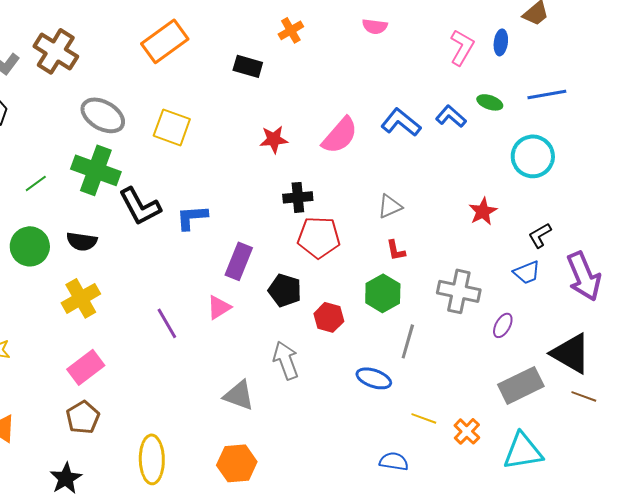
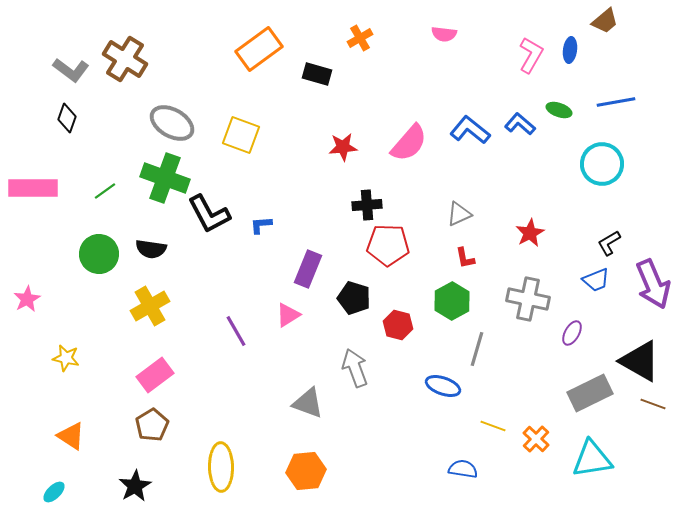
orange rectangle: (165, 41) -> (259, 49), moved
red star: (483, 211) -> (530, 233), moved
blue L-shape: (192, 217) -> (261, 225), size x0.7

